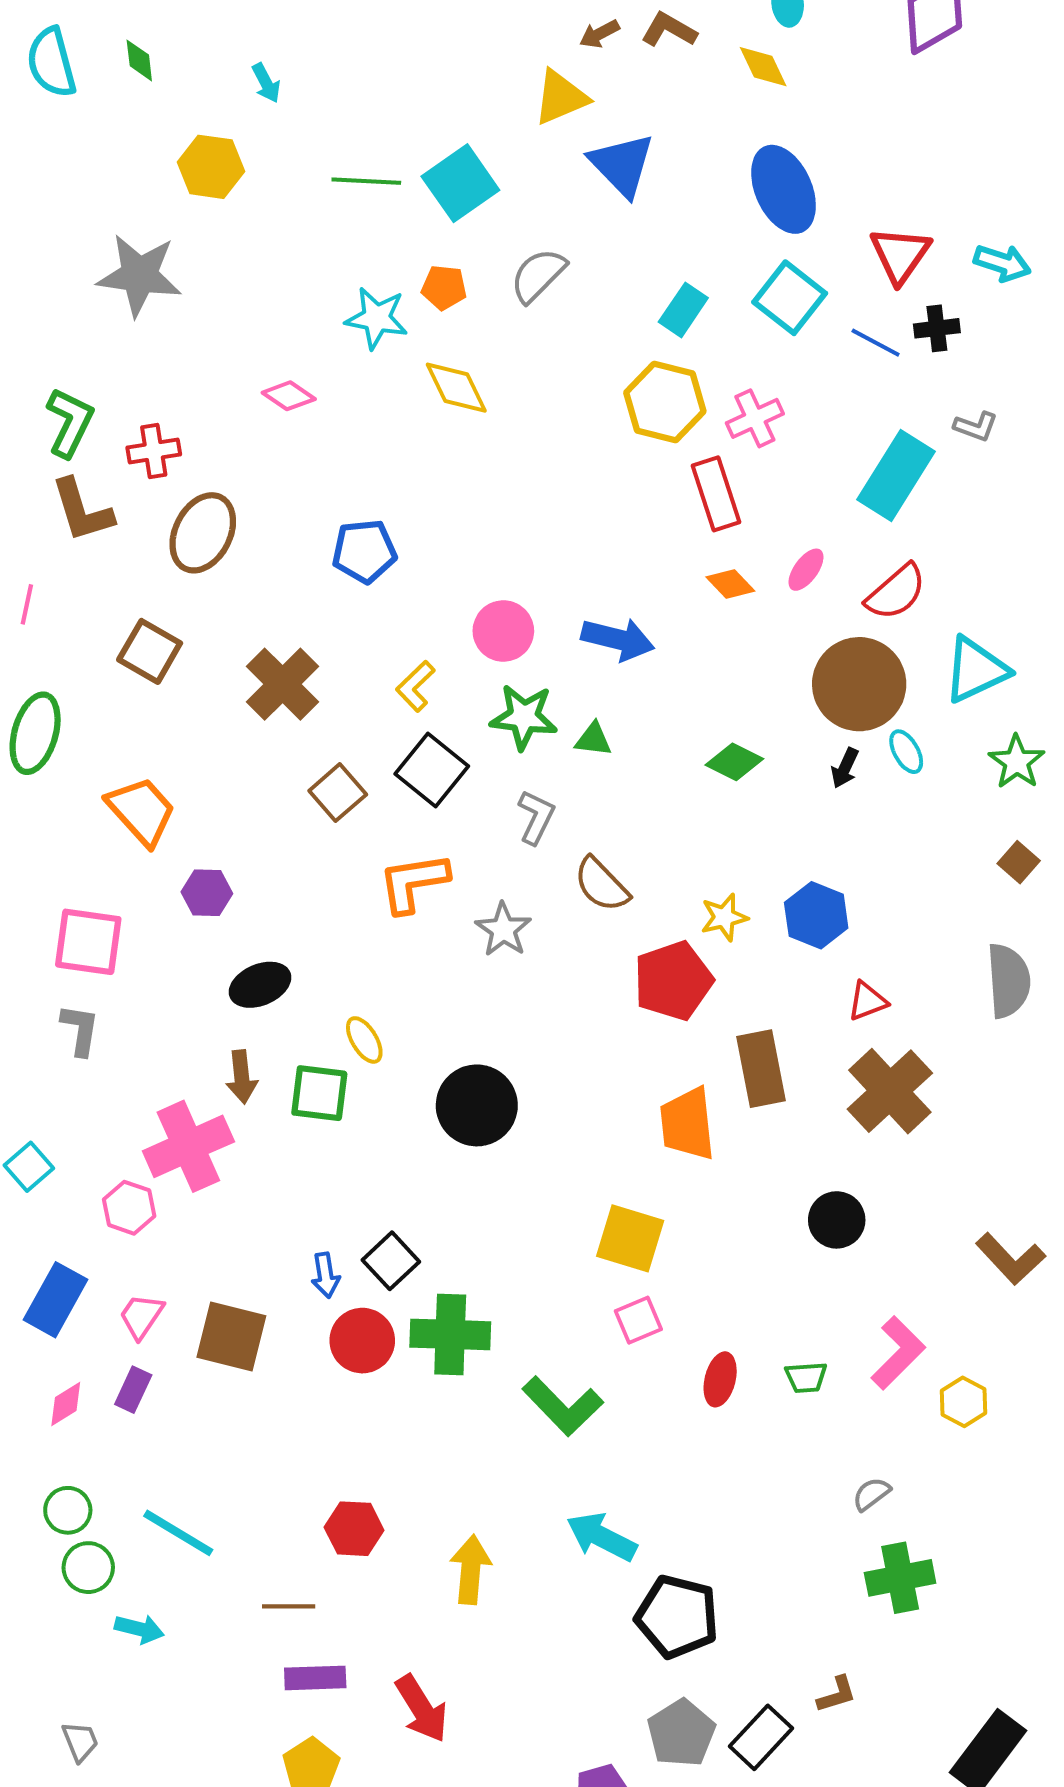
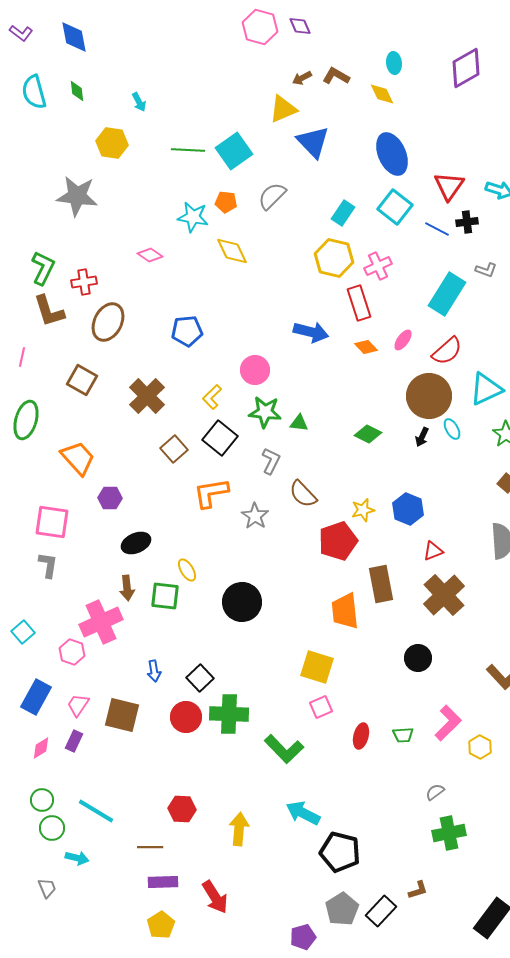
blue arrow: (618, 639) -> (311, 332), moved
blue arrow: (325, 1275) -> (154, 671), moved
gray trapezoid: (80, 1741) -> (47, 888), moved

